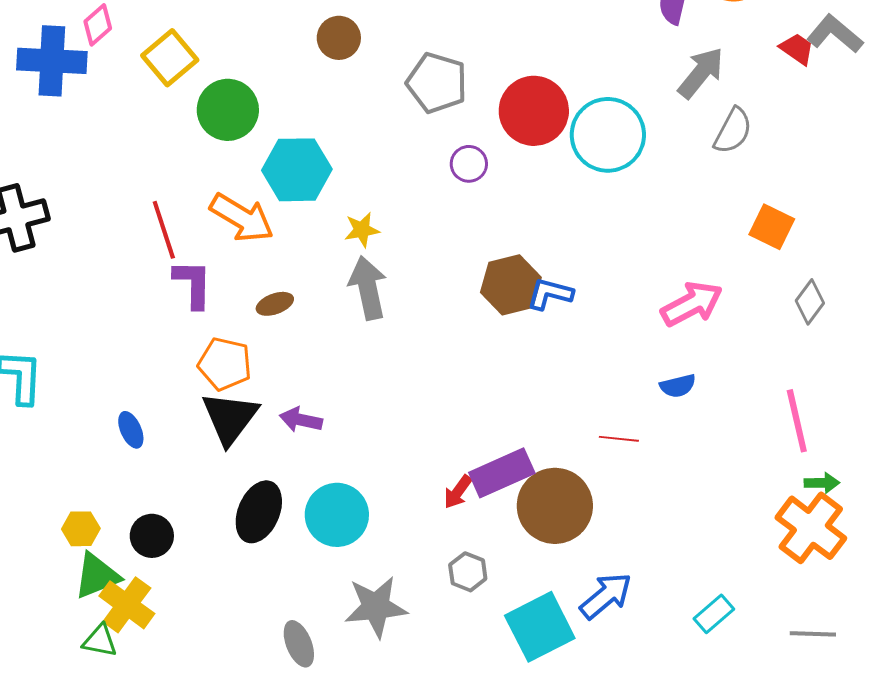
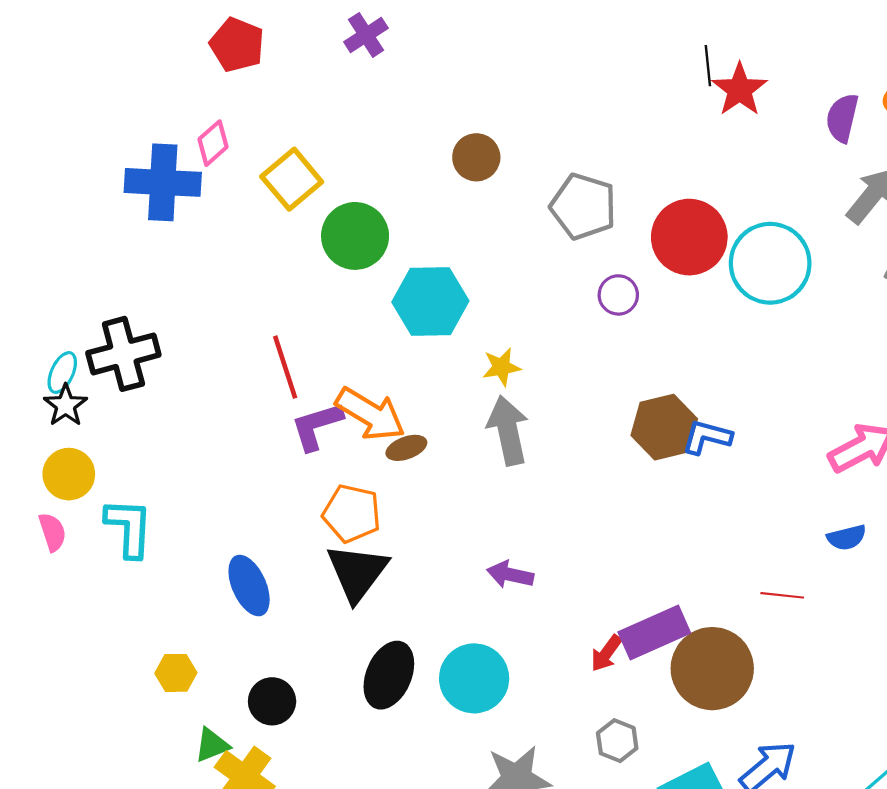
orange arrow: (242, 218) -> (370, 414), moved
purple L-shape: (193, 284) -> (317, 426), turned -108
purple arrow: (301, 420) -> (510, 575), moved
blue ellipse: (131, 430) -> (249, 586), size x1.5
yellow hexagon: (81, 529) -> (176, 673), moved
green triangle: (97, 576) -> (212, 745), size x0.7

